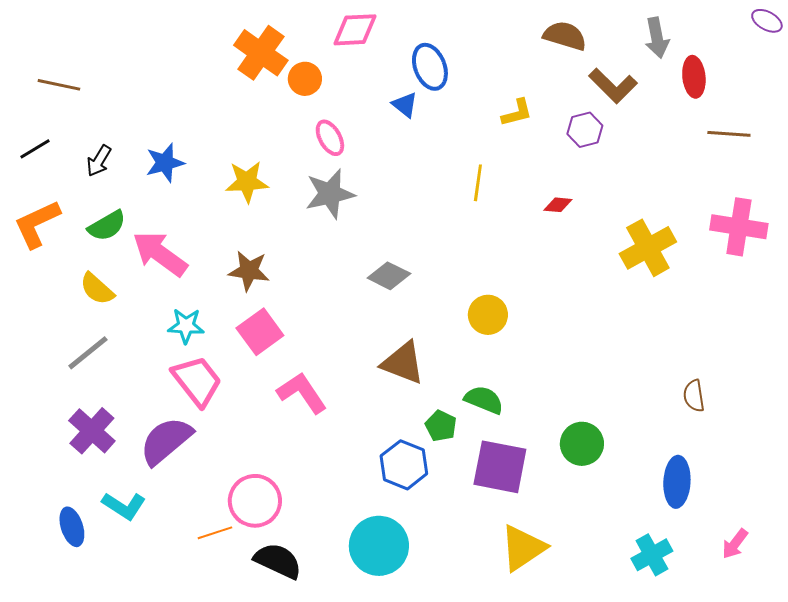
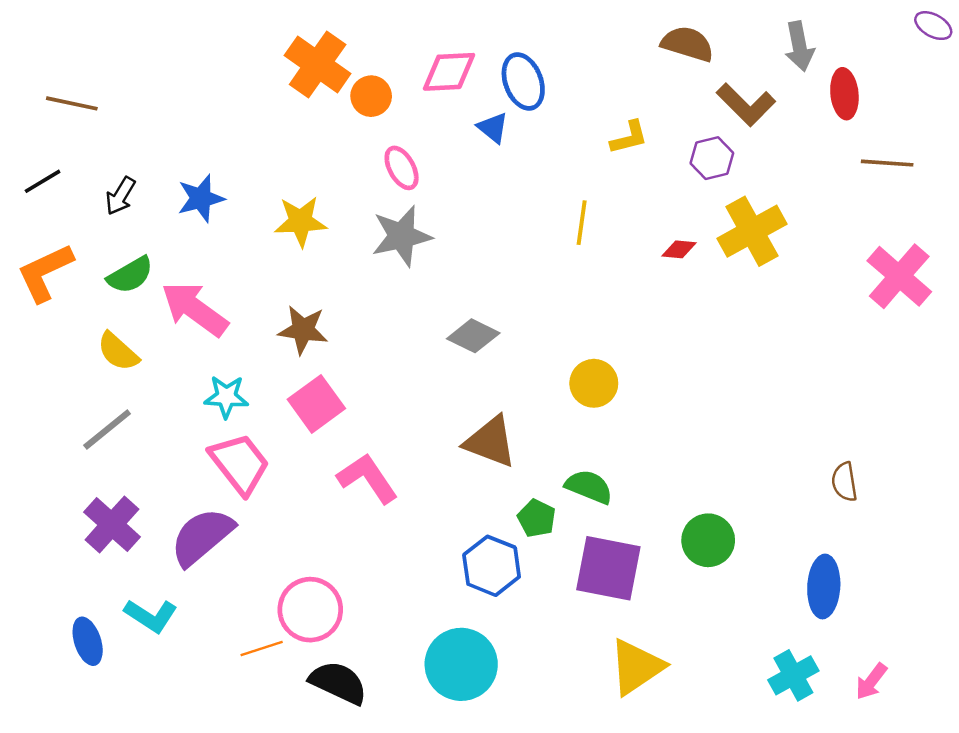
pink diamond: (355, 30) -> (449, 72), moved
pink cross: (739, 227) -> (899, 276), turned 32
yellow cross: (648, 248) -> (752, 231), moved
pink arrow: (735, 544) -> (871, 681), moved

